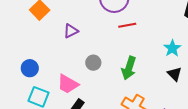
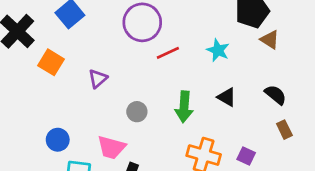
cyan star: (172, 48) -> (218, 50), moved
black triangle: (175, 74) -> (227, 97), moved

